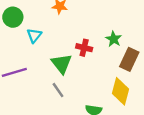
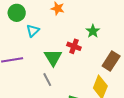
green star: (114, 39) -> (93, 31), moved

